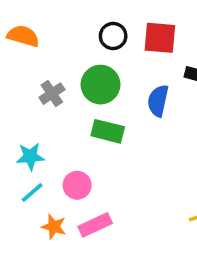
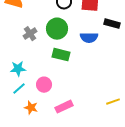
blue semicircle: (158, 101) -> (89, 38), turned -102
pink rectangle: (95, 225) -> (64, 107), moved

